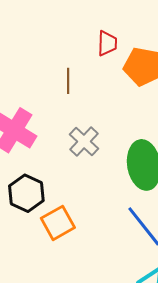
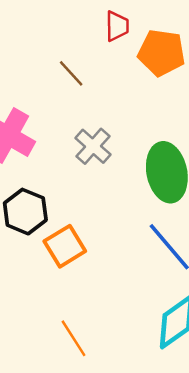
brown line: (68, 81) -> (71, 73), turned -40

